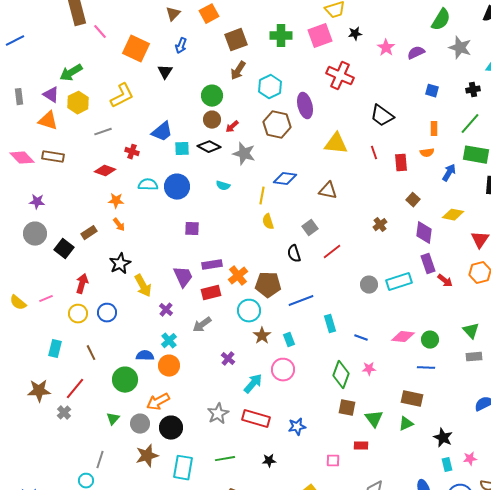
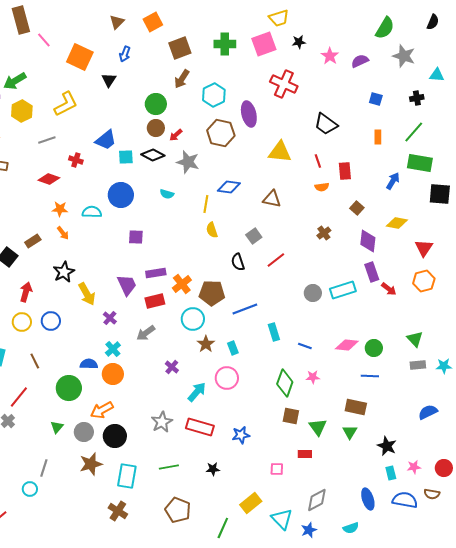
orange semicircle: (427, 153) -> (322, 187), moved
cyan semicircle: (148, 185) -> (92, 212), moved
green triangle: (406, 424) -> (350, 432), turned -35

